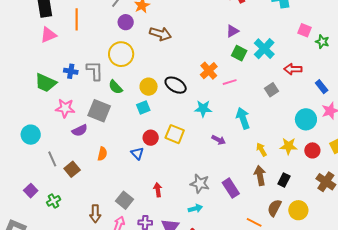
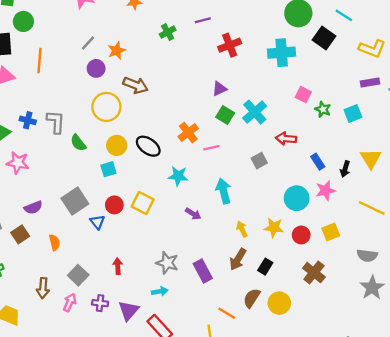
yellow circle: (121, 54) -> (106, 107), moved
gray square: (99, 111) -> (75, 201), moved, turned 30
purple semicircle: (80, 130) -> (33, 208), moved
orange semicircle: (102, 154) -> (54, 242), moved, turned -32
brown arrow: (260, 176) -> (238, 259), turned -144

